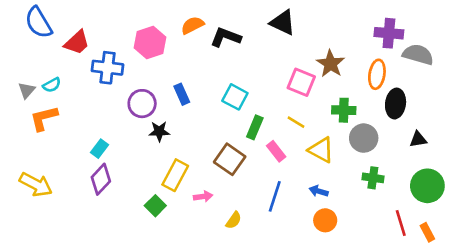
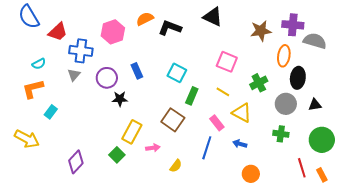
brown star: (330, 64) -> (261, 31), moved, turned 30
gray triangle: (27, 90) -> (74, 75), moved
green cross: (344, 110) -> (259, 83), turned -30
gray circle: (364, 138) -> (286, 104), moved
cyan rectangle: (100, 149) -> (51, 112), moved
pink rectangle: (276, 151) -> (217, 123), moved
purple diamond: (101, 179) -> (76, 162), moved
orange circle: (325, 220) -> (251, 174), moved

